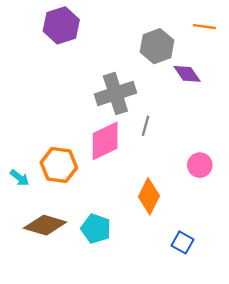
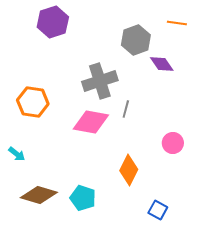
pink diamond: (105, 141) -> (91, 122), turned 36
orange hexagon: (59, 165) -> (33, 102), moved

